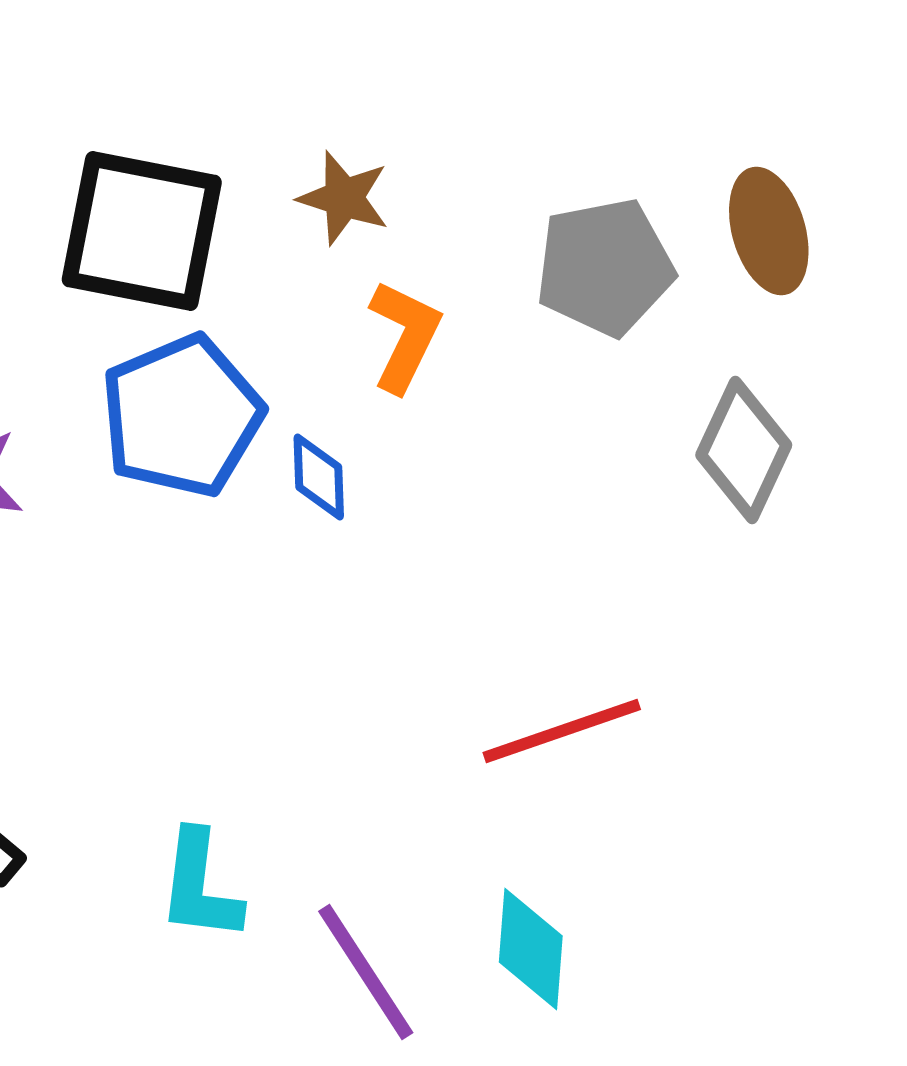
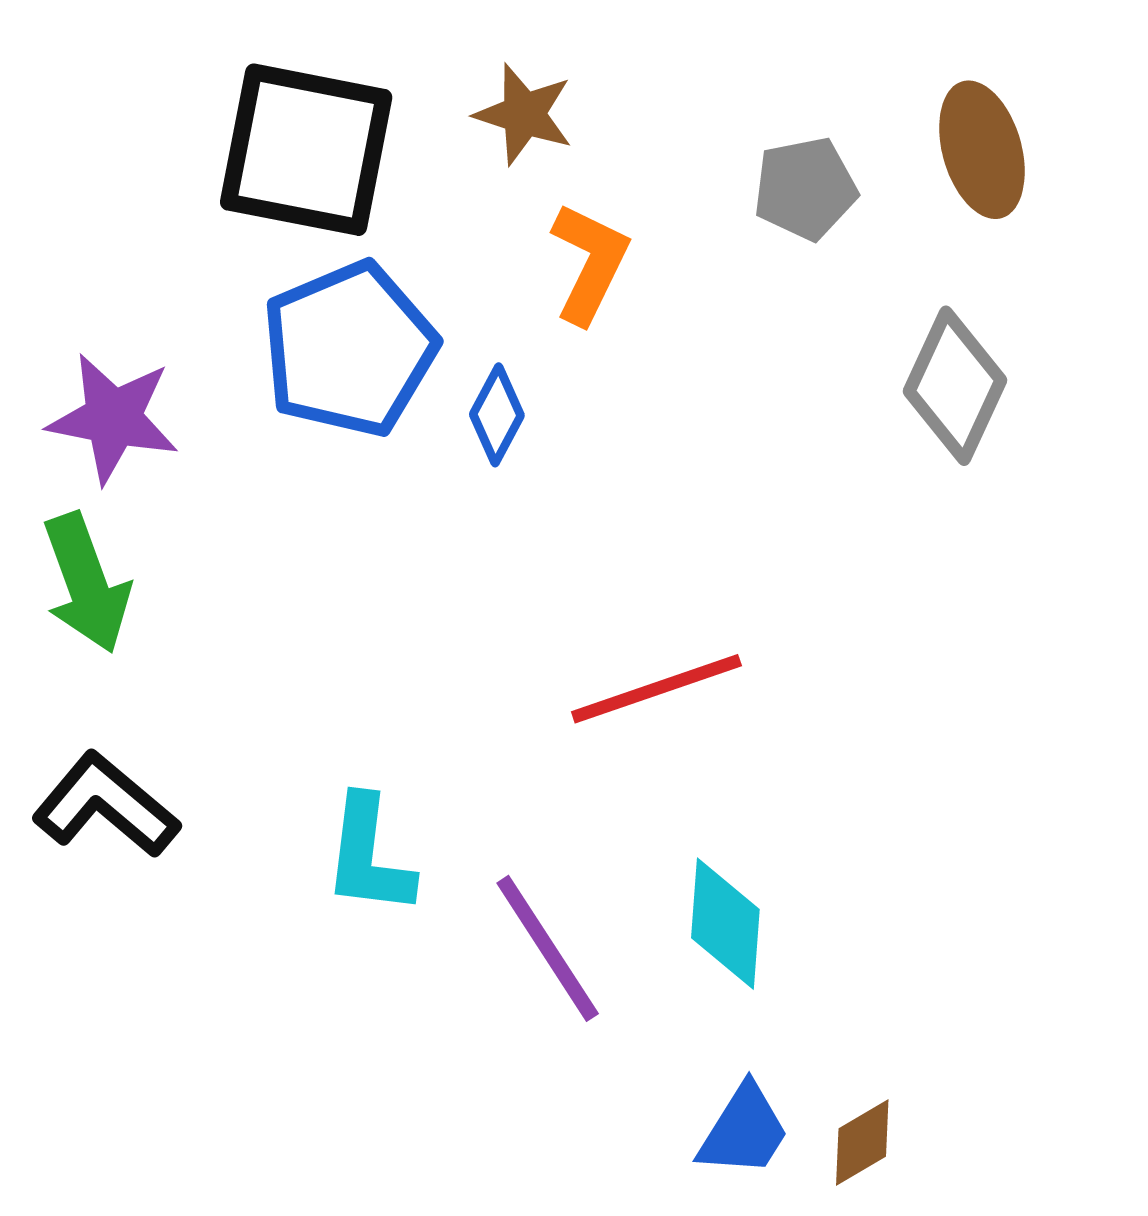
gray pentagon: (605, 267) -> (805, 189), size x0.7
blue diamond: (319, 477) -> (497, 415), turned 30
red line: (562, 731) -> (656, 689), moved

